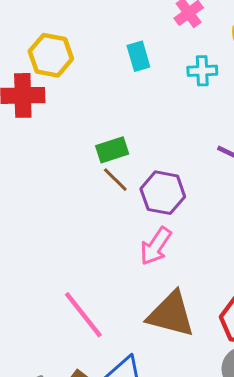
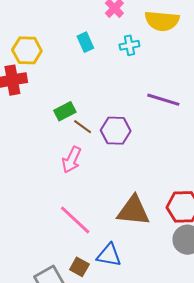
green rectangle: (112, 150) -> (65, 111), moved
pink arrow: (156, 246) -> (72, 160), moved

